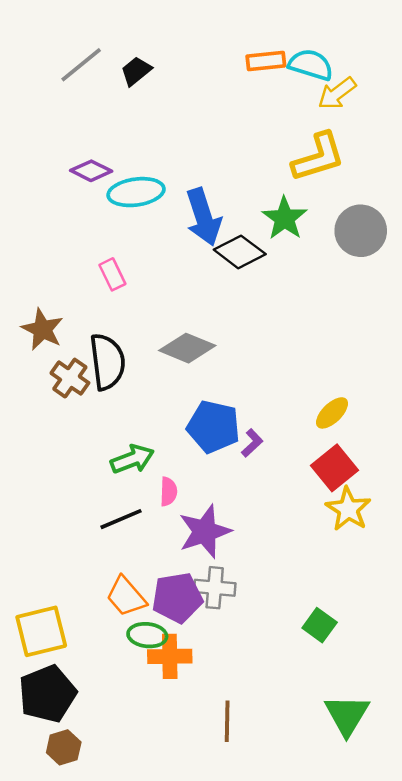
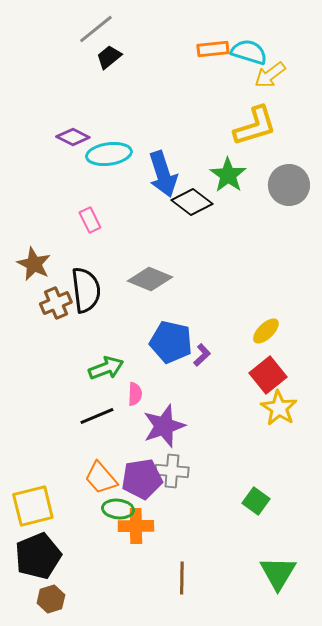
gray line: (81, 65) -> (96, 29), moved
brown cross: (70, 378) -> (56, 303), turned 32

